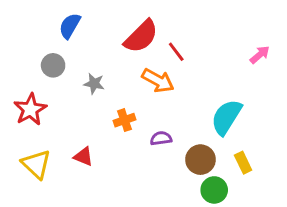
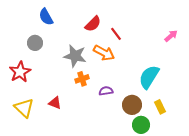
blue semicircle: (70, 26) -> (46, 17), turned -60
red semicircle: (141, 36) -> (93, 24), size x0.7
gray star: (94, 84) -> (75, 56), moved, size x1.6

